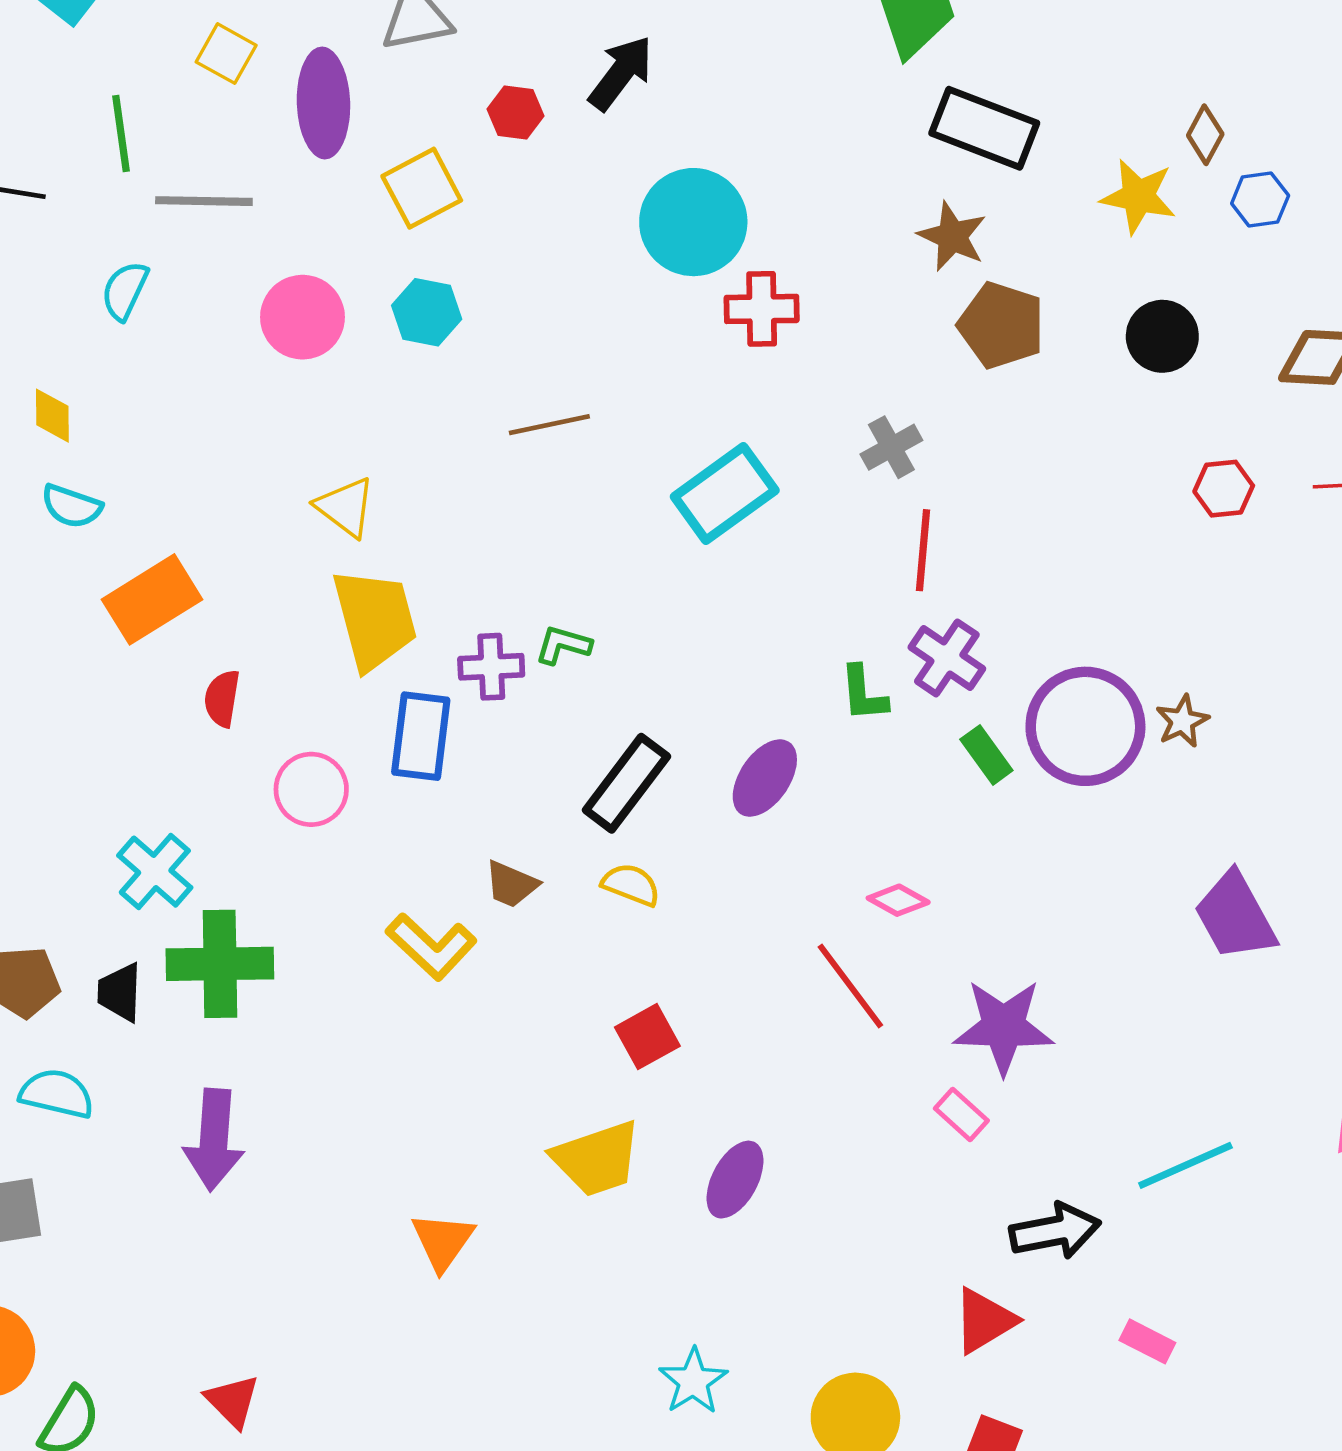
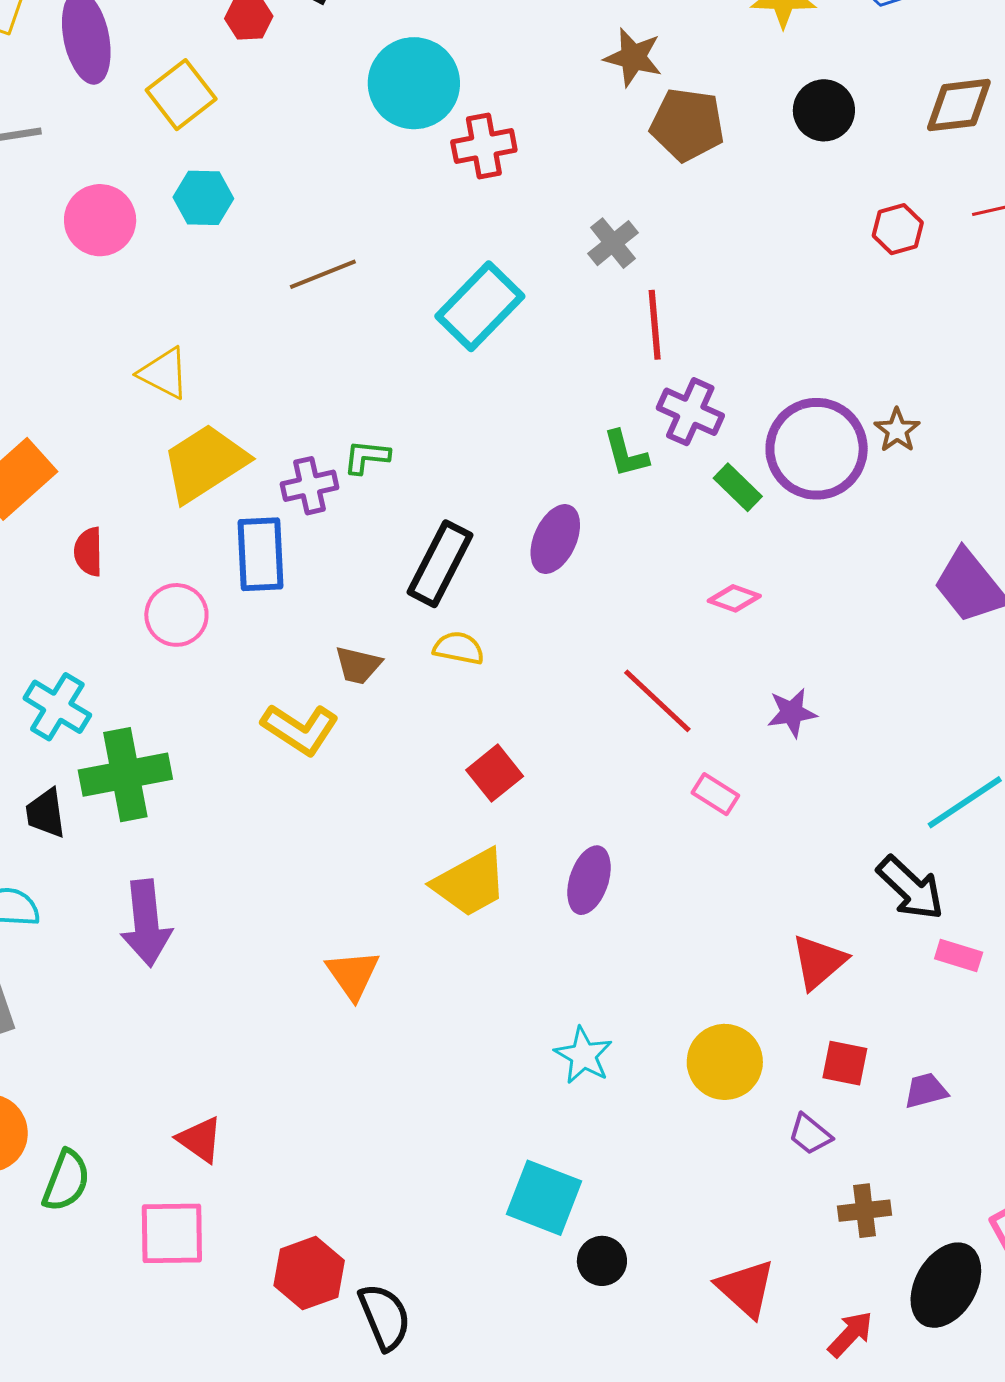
yellow trapezoid: (375, 619) -> (205, 463), turned -98
pink diamond: (898, 900) -> (734, 598), moved
purple star: (1004, 1027) -> (792, 713), size x0.6
pink rectangle: (961, 1114) -> (715, 794), moved
black arrow: (1055, 1231) -> (910, 888), moved, turned 64

